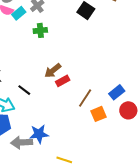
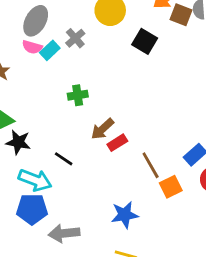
green cross: (40, 30) -> (78, 95), moved
brown line: (85, 98) -> (151, 165), turned -60
blue star: (39, 134) -> (125, 215), moved

